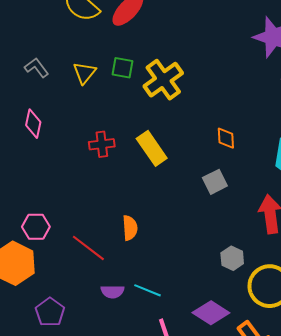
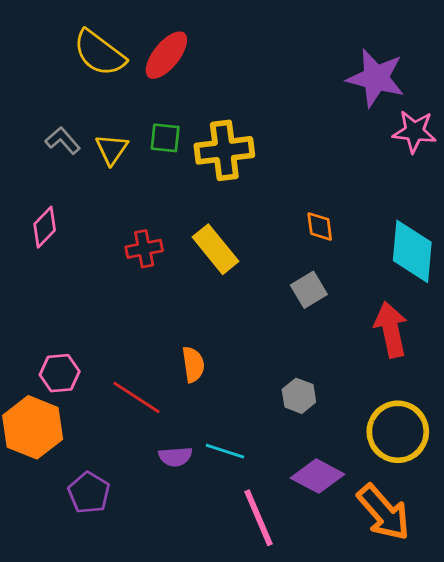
gray L-shape: (36, 68) -> (63, 141), moved
yellow cross: (163, 80) -> (224, 150), turned 33
pink diamond: (33, 124) -> (45, 227), turned 36
gray hexagon: (232, 258) -> (299, 396), moved

